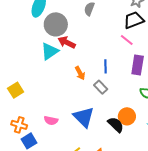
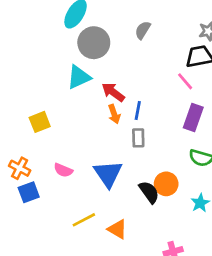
red arrow: (67, 42) -> (113, 92), moved
blue line: (106, 66) -> (138, 110), moved
gray rectangle: (101, 87) -> (138, 138), turned 32
yellow square: (16, 90) -> (40, 122), moved

